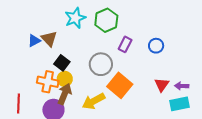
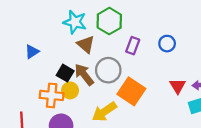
cyan star: (75, 18) -> (75, 22), turned -30
brown triangle: (49, 39) -> (86, 44), moved
brown arrow: (65, 94) -> (84, 75), moved, turned -55

